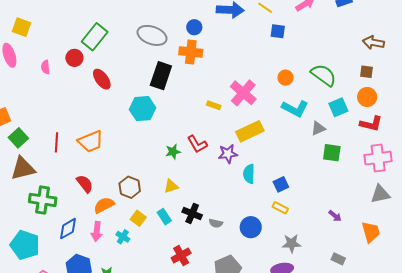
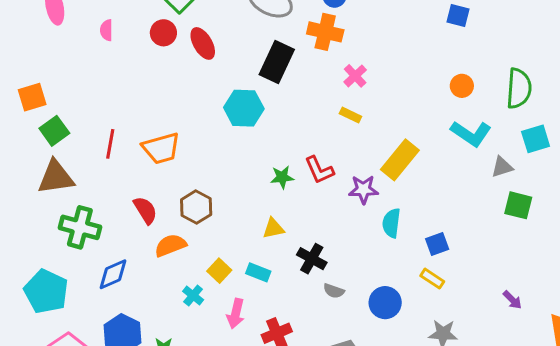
red circle: (74, 58) -> (163, 33), moved
green semicircle: (324, 75) -> (519, 88), turned 52
red ellipse: (102, 79) -> (203, 43), moved
pink cross: (243, 93) -> (355, 76), moved, size x0.6
yellow rectangle: (250, 131) -> (400, 160), turned -32
brown hexagon: (130, 187) -> (196, 207), moved
black cross: (192, 213) -> (312, 259), moved
cyan rectangle: (164, 217) -> (258, 272), turned -42
pink arrow: (97, 231) -> (236, 314), moved

